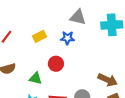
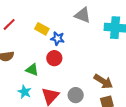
yellow rectangle: (39, 36) -> (42, 29), turned 48
blue star: (67, 38) -> (58, 38), moved

